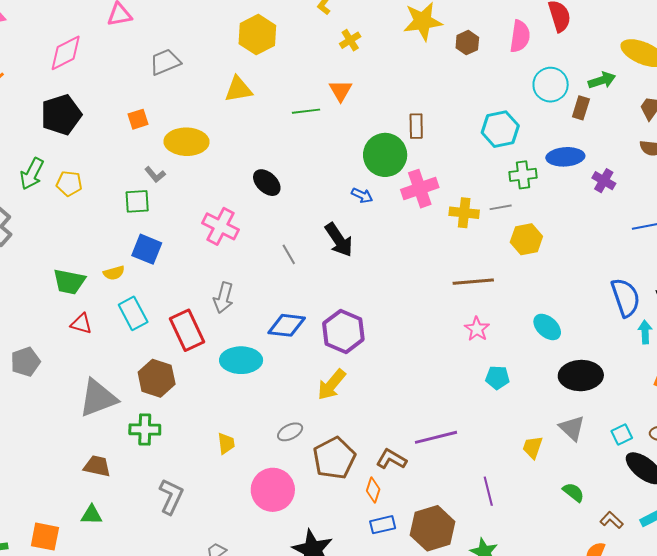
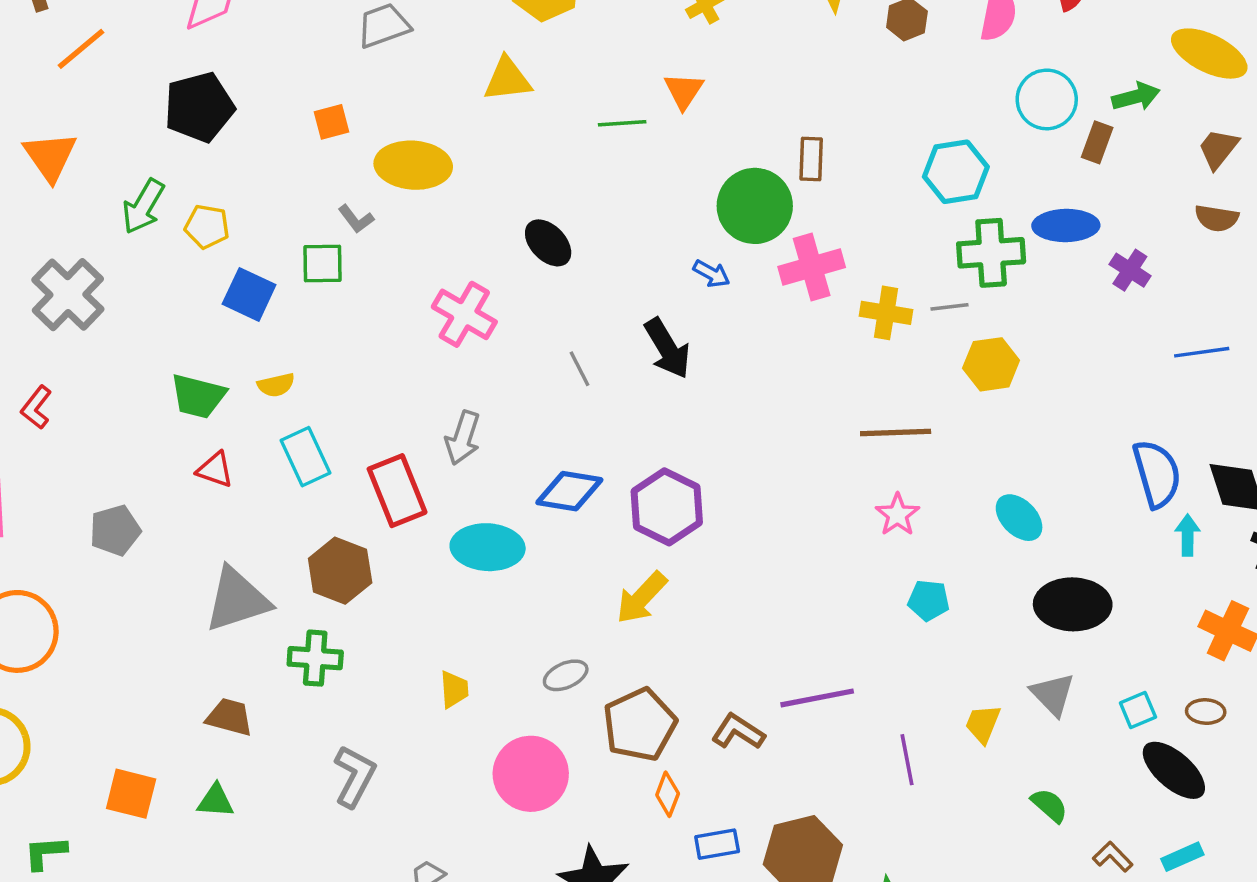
green cross: (523, 175) -> (991, 253), size x1.4
blue square: (147, 249) -> (249, 294), moved
orange diamond: (373, 490) -> (668, 794), moved
purple line: (488, 491) -> (907, 760), moved
orange square: (45, 537) -> (131, 794), moved

